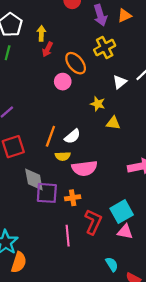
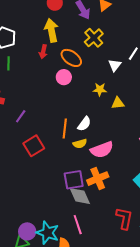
yellow arrow: (41, 33) -> (51, 30), moved, size x1.6
gray diamond: (34, 179) -> (80, 196), moved
orange cross: (73, 198) -> (98, 179), size x1.5
red L-shape: (93, 222) -> (124, 218), moved
pink line: (68, 236) -> (78, 225), moved

